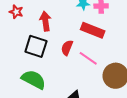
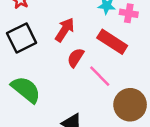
red arrow: (45, 21) -> (65, 30), moved, turned 30
black square: (36, 46) -> (22, 38), moved, turned 35

